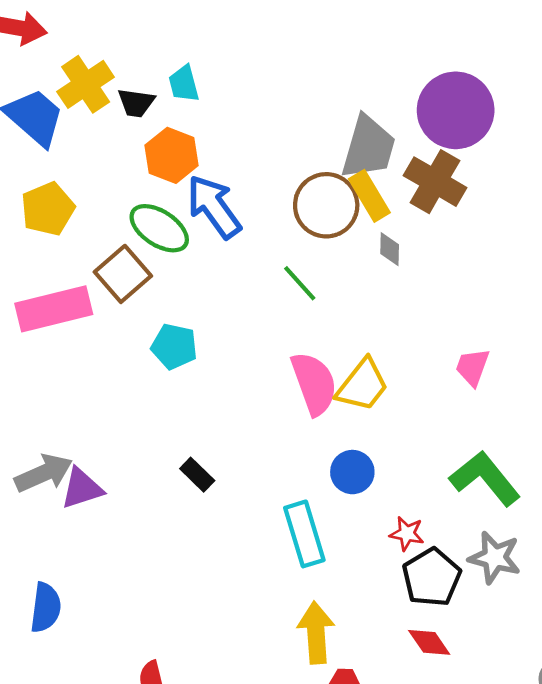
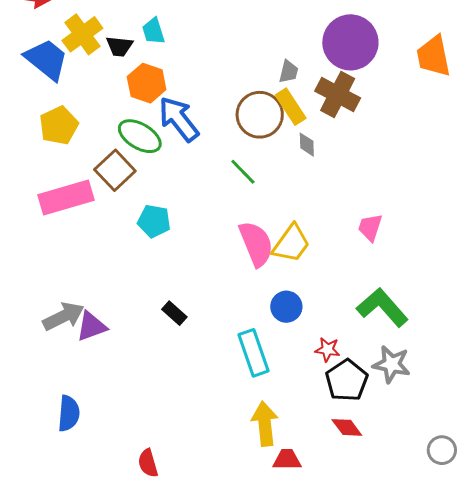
gray trapezoid: (368, 147) -> (289, 72), size x0.5

